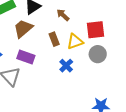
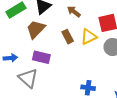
blue cross: (66, 66) -> (88, 88), moved, turned -32

